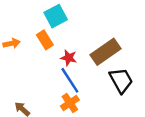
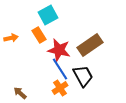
red star: (69, 58) -> (59, 50), size x1.6
black trapezoid: (121, 80) -> (83, 76), moved

